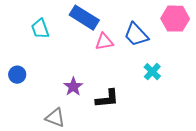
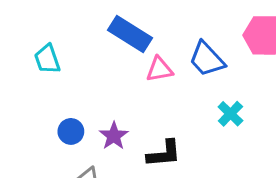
cyan trapezoid: (40, 29) -> (47, 59), moved
blue circle: (17, 75) -> (71, 131), moved

